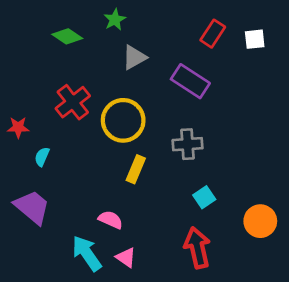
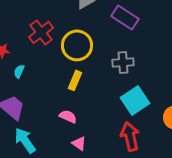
yellow rectangle: (136, 169) -> (75, 80), moved
cyan square: (204, 197) -> (135, 100), size x1.8
cyan arrow: (87, 253) -> (25, 140), moved

